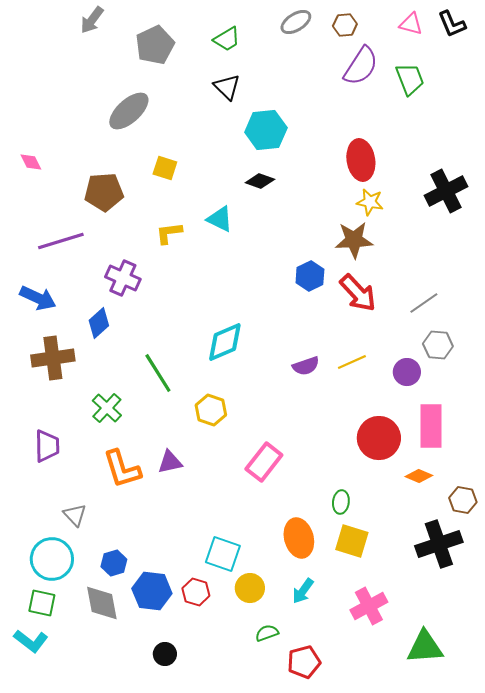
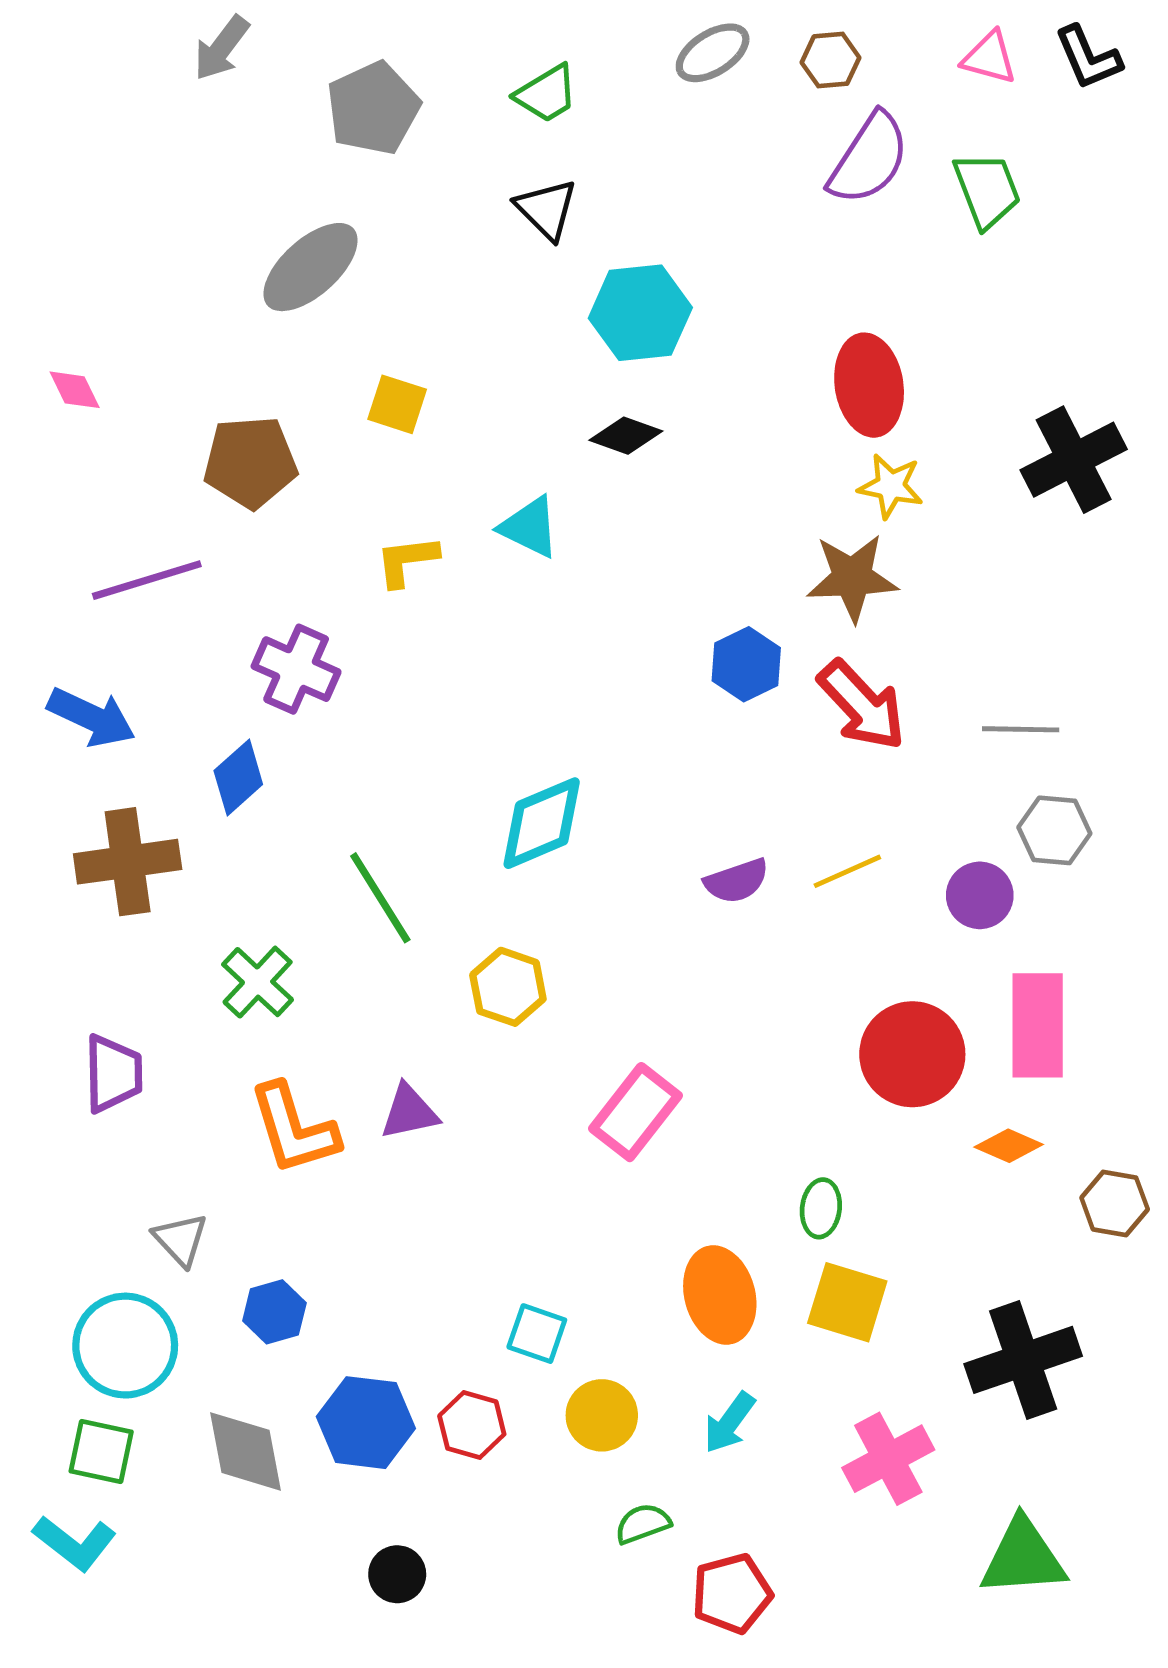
gray line: (424, 303) -> (1021, 729), turned 36
black cross: (439, 544) -> (1023, 1360), moved
cyan square: (223, 554) -> (537, 1334), size x0.7
blue hexagon: (114, 563) -> (274, 1312), moved

